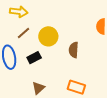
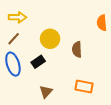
brown line: (24, 33) -> (14, 39), moved

